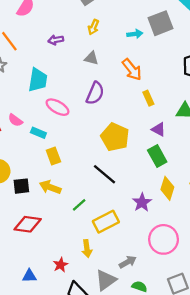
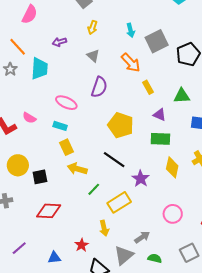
gray square: (160, 23) -> (157, 41), moved
cyan arrow: (135, 34) -> (130, 30), turned 88
gray triangle: (91, 58) -> (93, 56), turned 32
cyan trapezoid: (38, 80) -> (39, 69), moved
cyan rectangle: (38, 133) -> (60, 126), moved
green rectangle: (157, 156) -> (160, 139), turned -54
yellow arrow: (50, 187) -> (77, 169), moved
purple star: (142, 202) -> (141, 179), moved
pink circle: (164, 239) -> (173, 214), size x0.7

